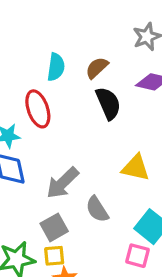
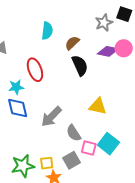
cyan semicircle: (56, 67) -> (47, 31), moved
gray square: (54, 227) -> (72, 160), moved
pink square: (138, 256) -> (89, 148), moved

